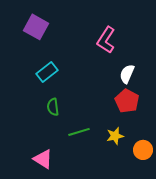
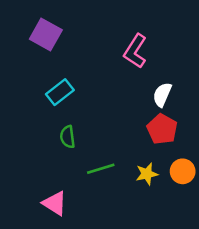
orange circle: (143, 150) -> (183, 171), moved

